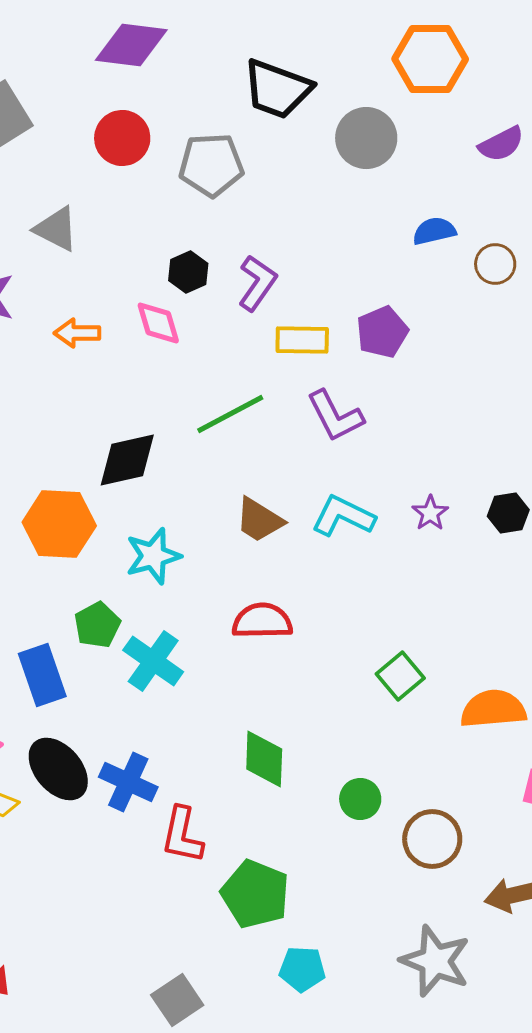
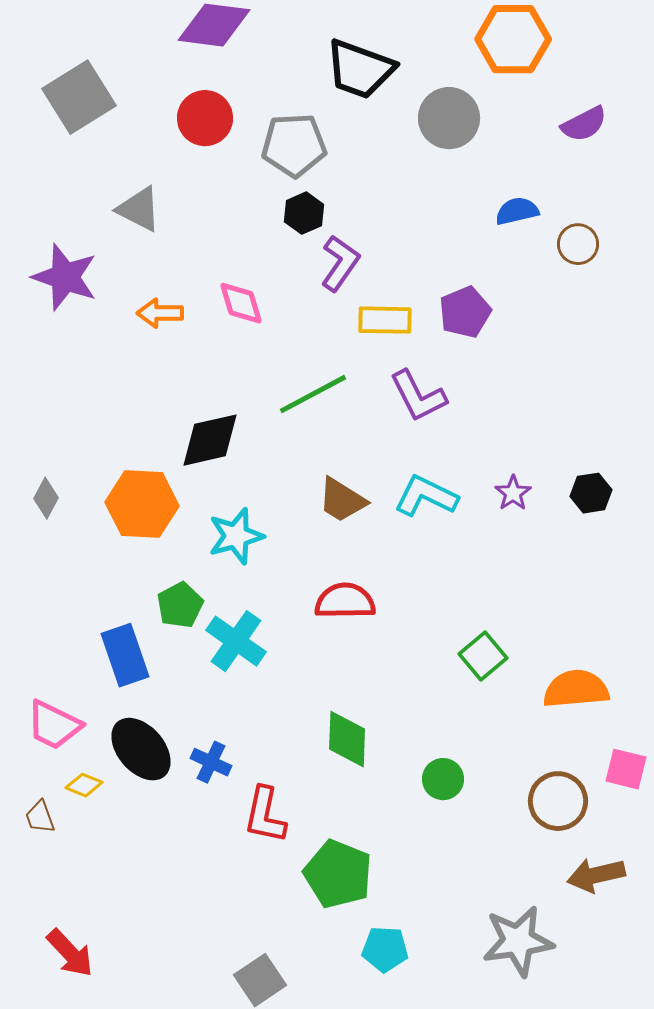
black hexagon: (188, 272) -> (304, 213), moved
blue cross: (128, 782) -> (211, 762), size x0.7
brown circle: (432, 839) -> (558, 801), moved
gray star: (435, 961) -> (518, 941), turned -30

